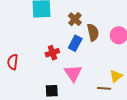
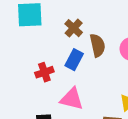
pink triangle: (73, 73) -> (72, 99), turned -42

